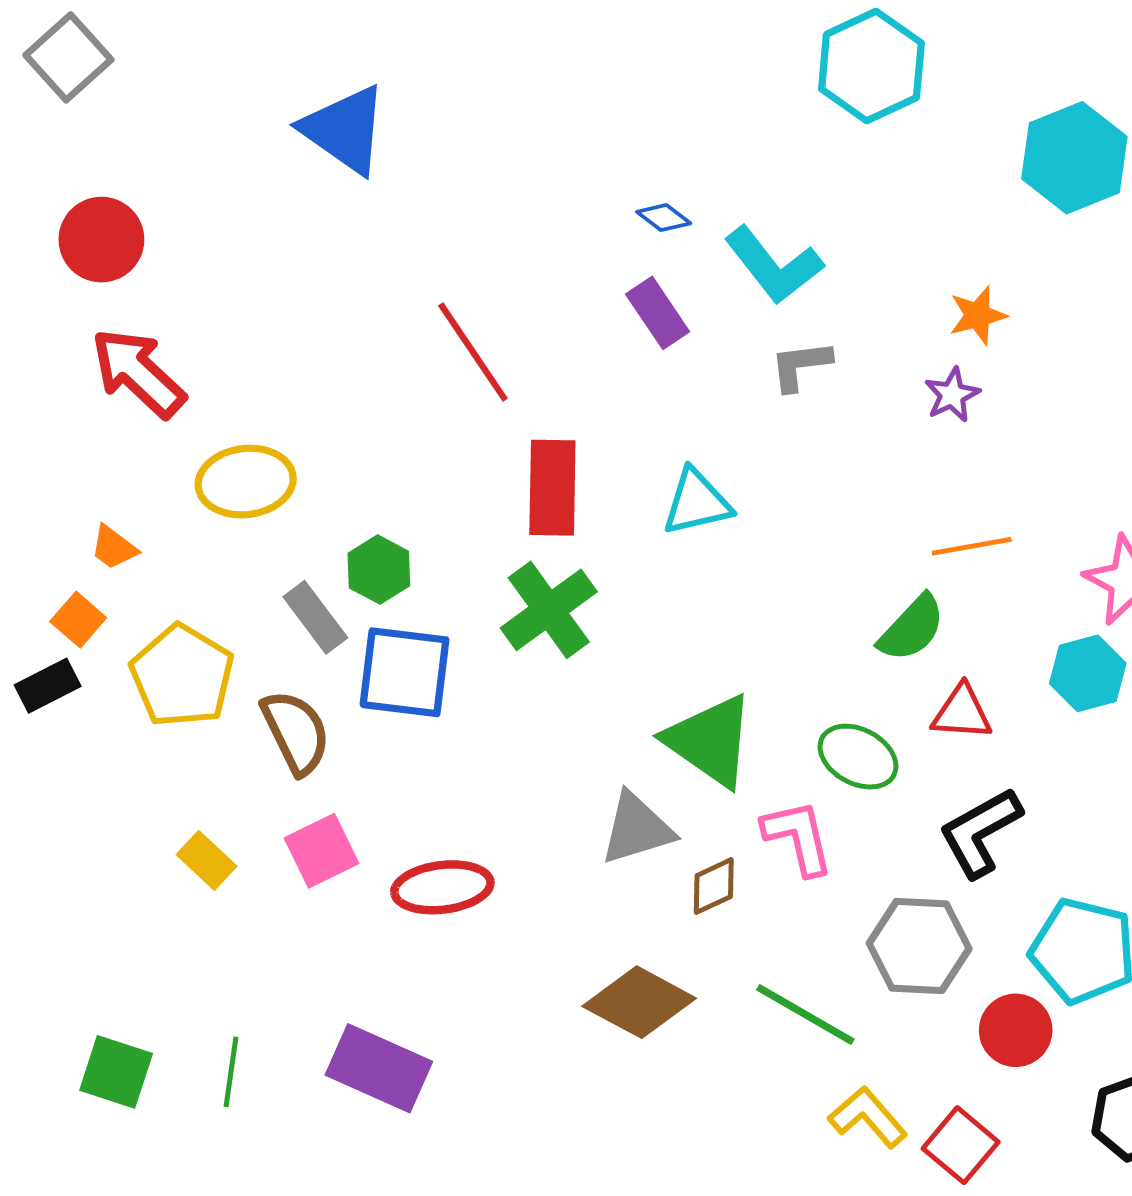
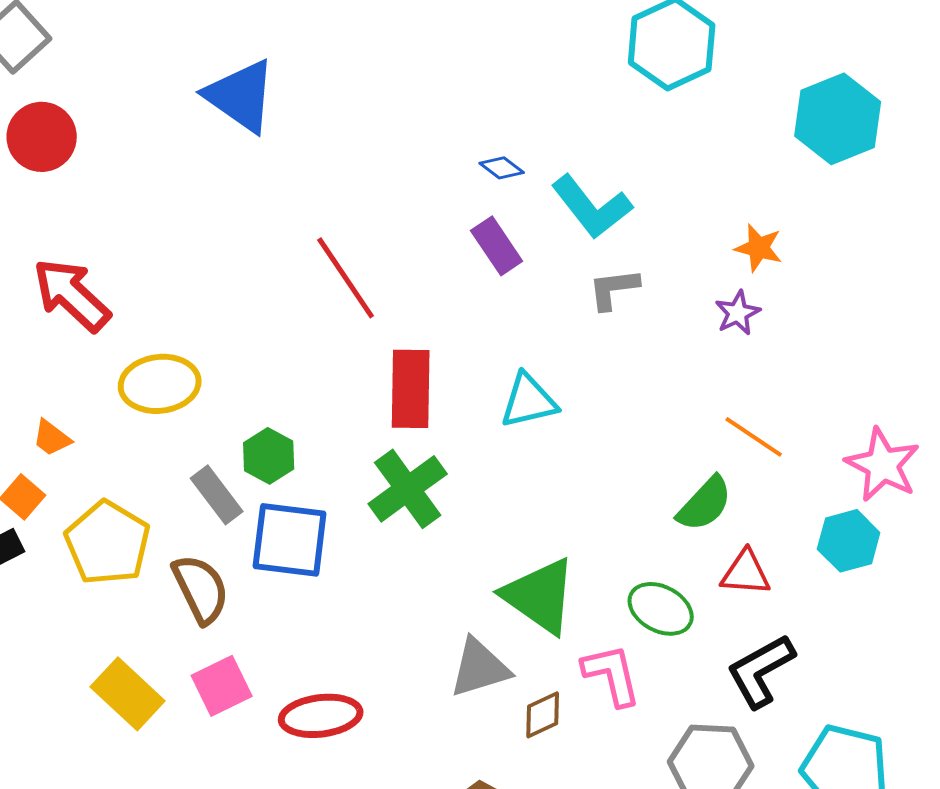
red circle: (101, 240) -> (42, 137), moved
orange star: (978, 315) -> (759, 248), turned 30
orange line: (972, 546) -> (754, 437), turned 44
yellow rectangle: (207, 860) -> (128, 694), size x1.5

